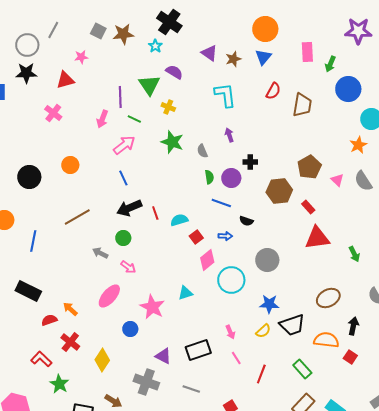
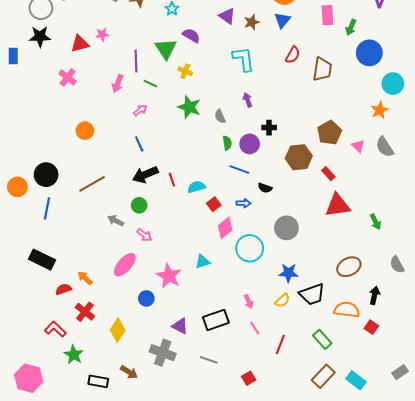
pink star: (81, 57) -> (102, 34), moved
pink arrow: (124, 145) -> (140, 110), size x0.6
black circle: (29, 177) -> (46, 175), moved

